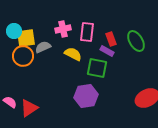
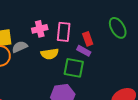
green ellipse: (136, 41) -> (118, 28), moved
yellow semicircle: (73, 54) -> (50, 54), turned 144

